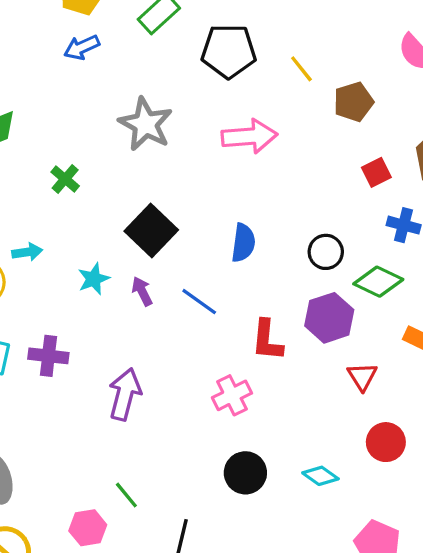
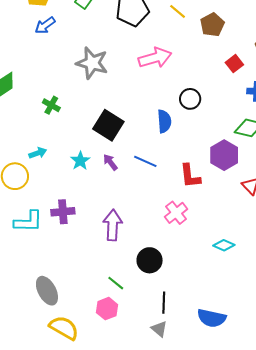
black circle: (326, 252) -> (190, 99), moved
black circle: (245, 473) -> (150, 260), moved
cyan diamond: (320, 476) -> (224, 245), moved
green line: (126, 495) -> (116, 283), moved

